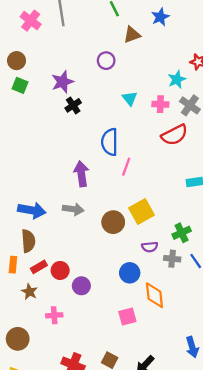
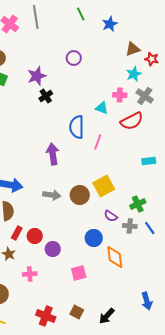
blue star: (160, 17) -> (110, 24), moved
brown triangle: (132, 35) -> (133, 49), moved
cyan triangle: (130, 98) -> (102, 108), moved, turned -32
pink line: (126, 167) -> (98, 142), moved
gray arrow: (73, 209) -> (52, 195), moved
purple semicircle: (150, 247) -> (111, 216), turned 40
red rectangle: (39, 267) -> (17, 233), turned -32
pink square: (127, 316) -> (79, 273), moved

